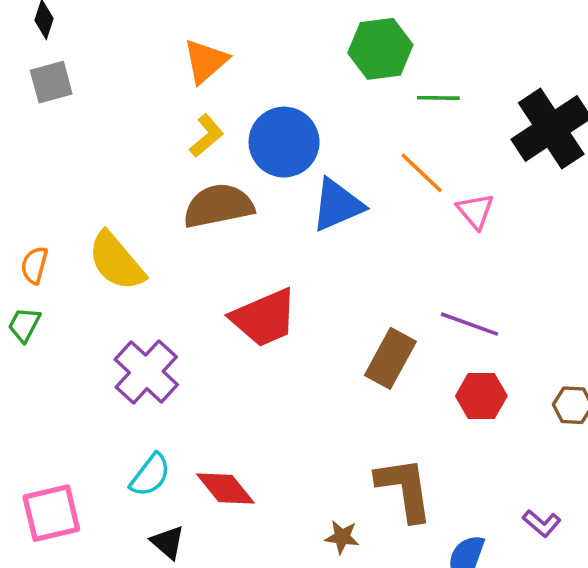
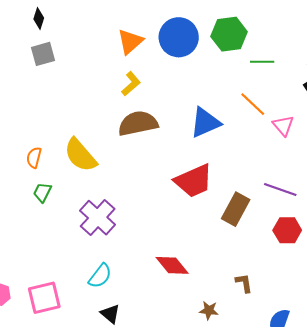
blue circle: (284, 142) -> (179, 37), moved
red trapezoid: (264, 318) -> (194, 181), moved
green trapezoid: (24, 325) -> (42, 192), moved
red diamond: (225, 488) -> (172, 265), moved
brown L-shape: (404, 489) -> (244, 283), size x0.5

